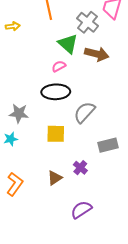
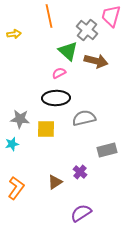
gray semicircle: (84, 112) -> (84, 118), turned 35
yellow square: (56, 134) -> (46, 129), moved

